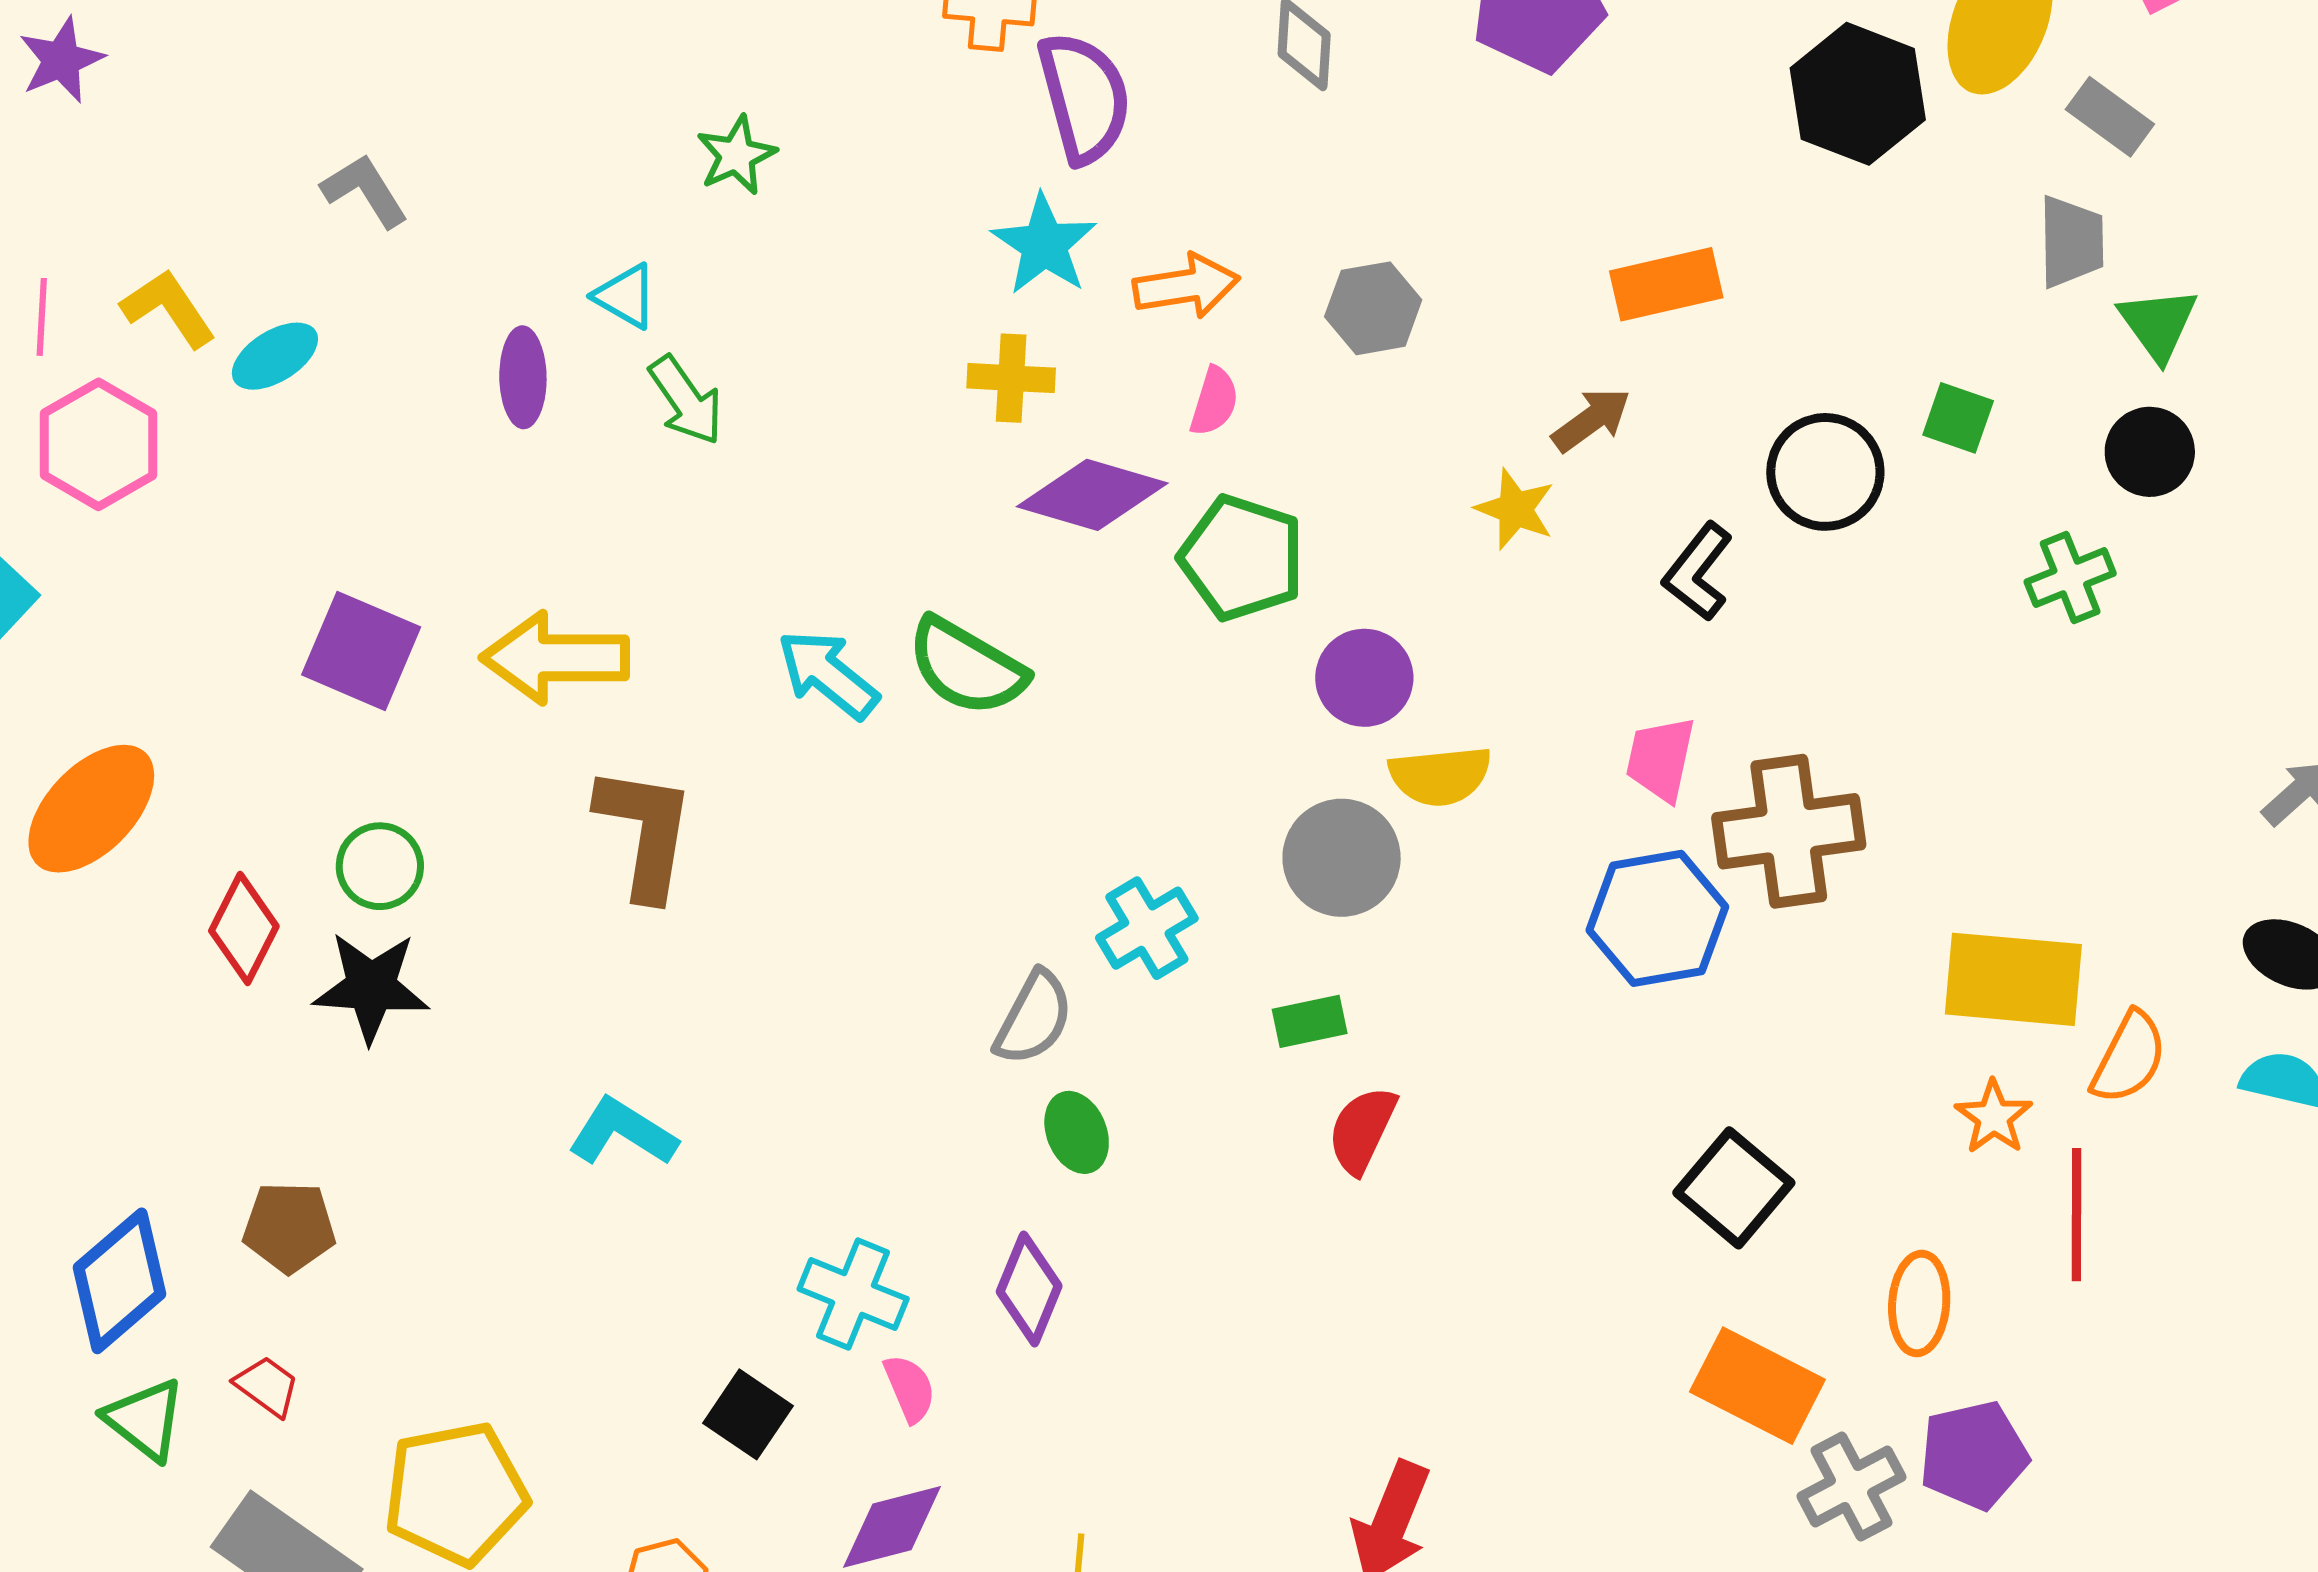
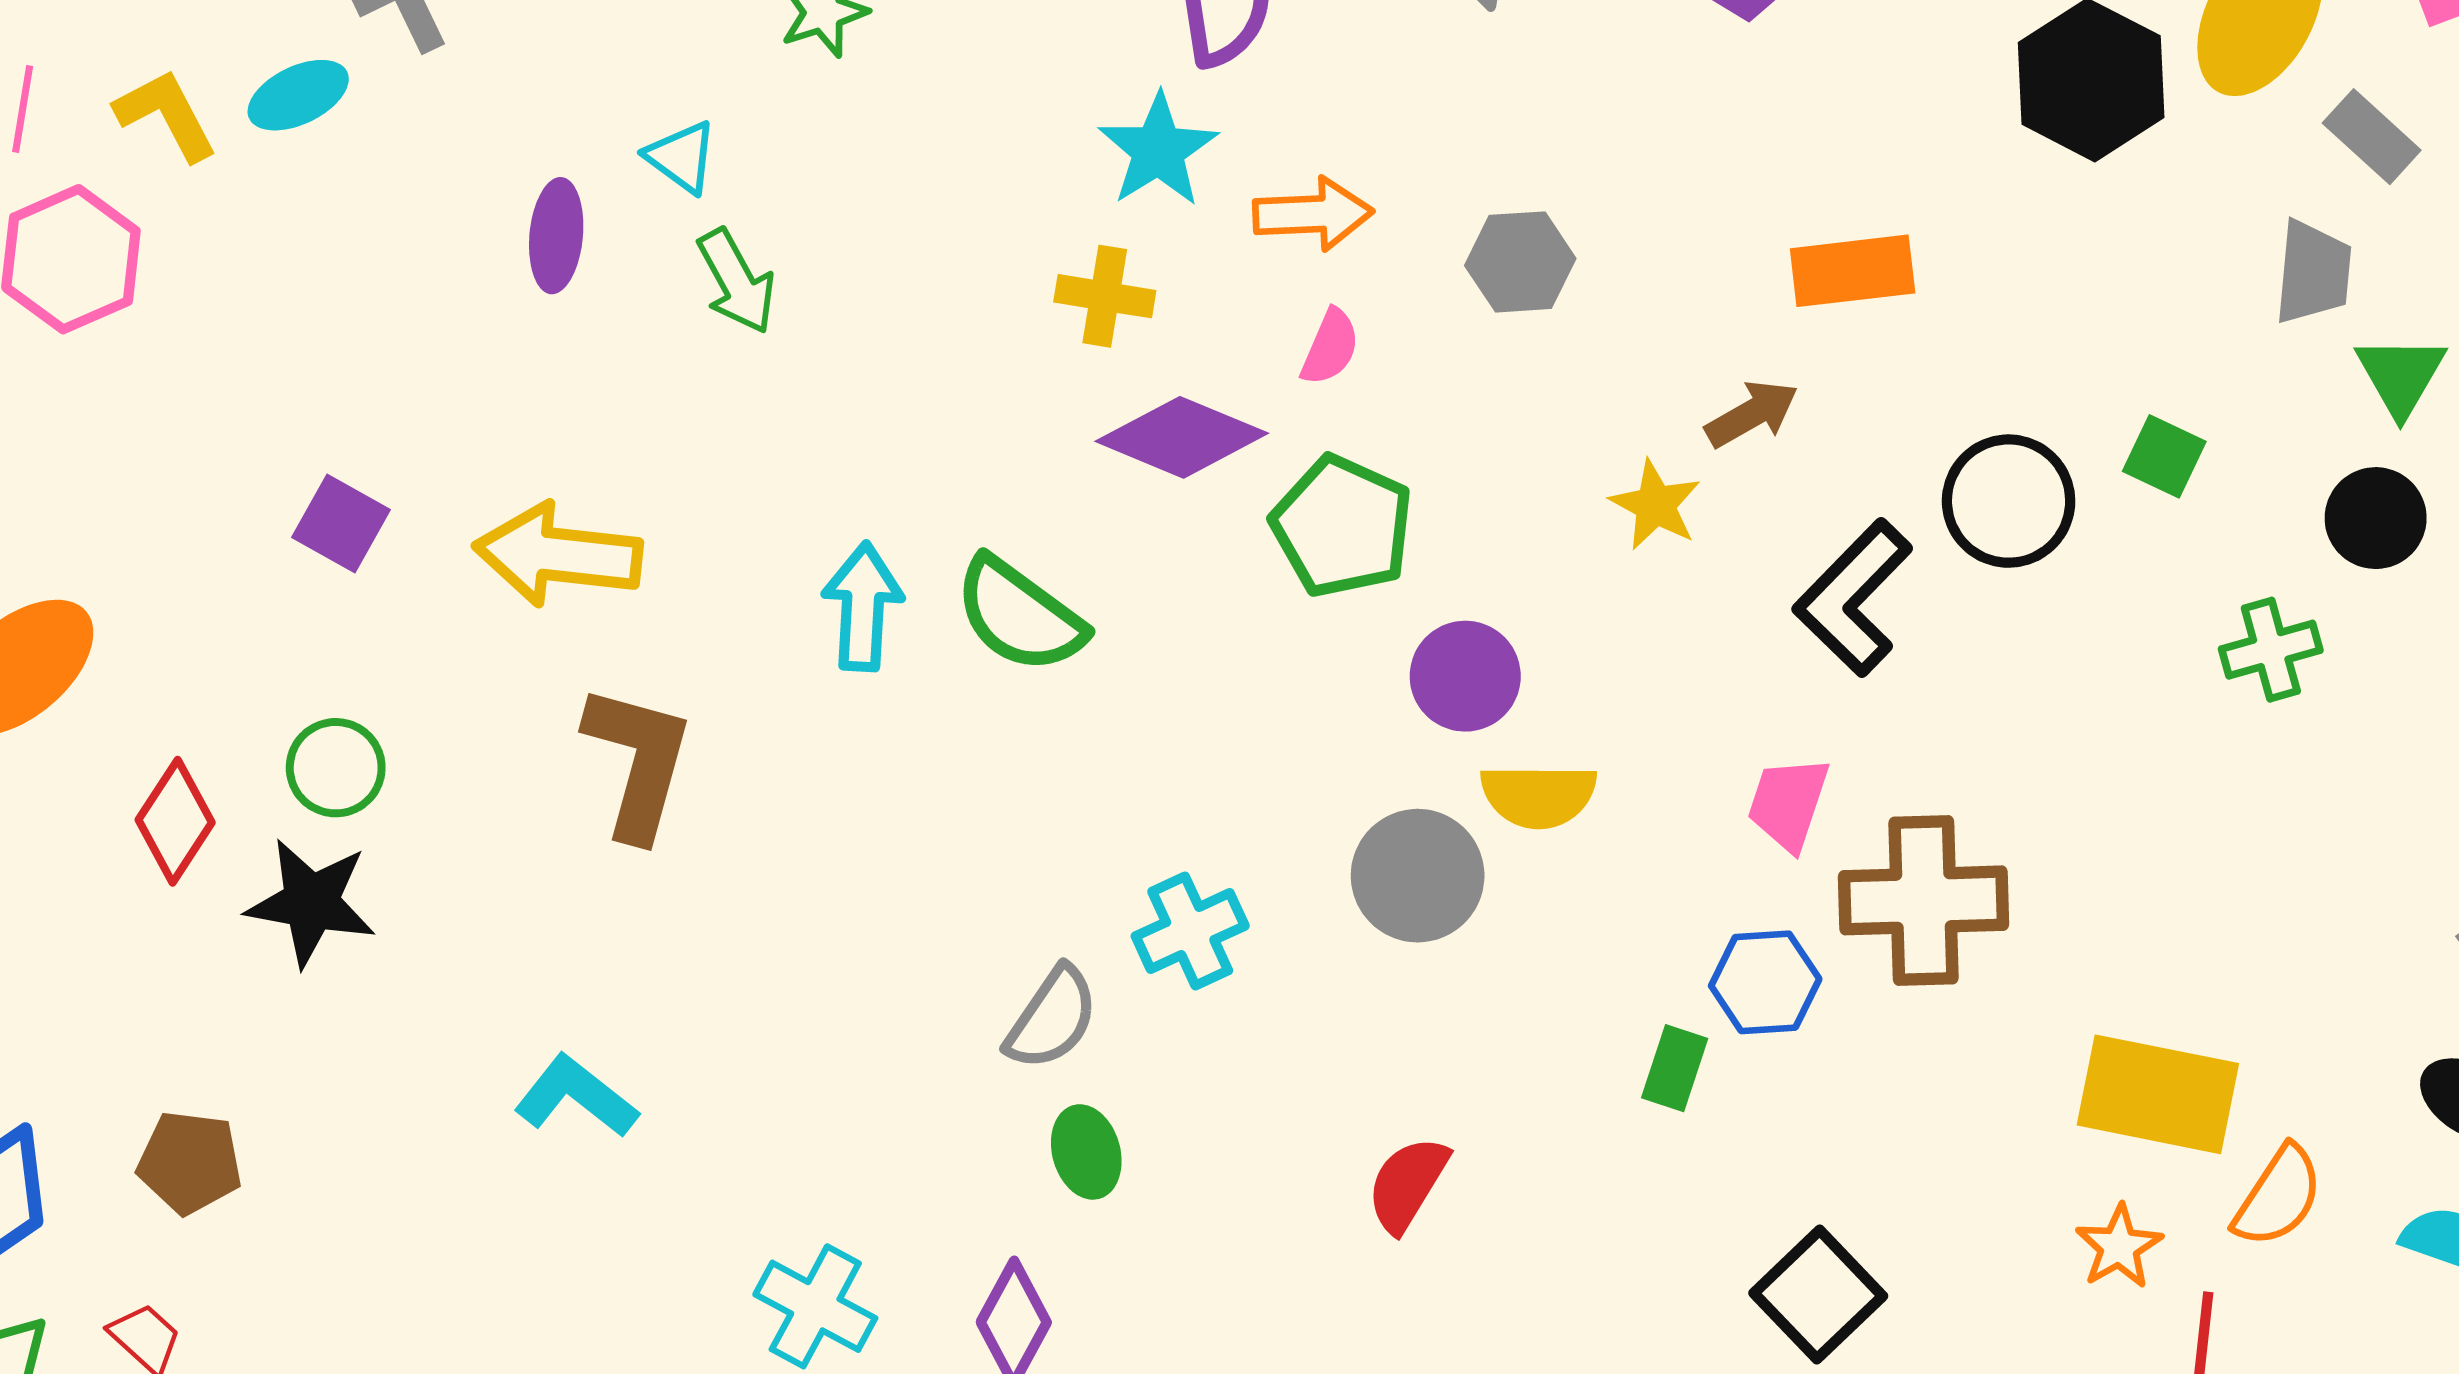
cyan ellipse: (275, 356) -> (298, 95), moved
black L-shape: (1698, 572) -> (1853, 598), size x1.4
purple square: (361, 651) -> (341, 523), size x0.7
cyan arrow: (828, 674) -> (863, 607), turned 48
blue hexagon: (1657, 918) -> (1765, 982), size x0.7
green rectangle: (1310, 1021) -> (1675, 1068), moved, turned -66

